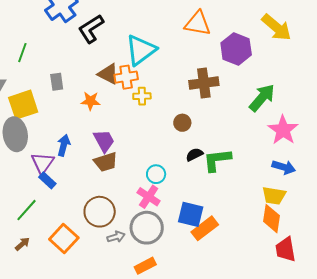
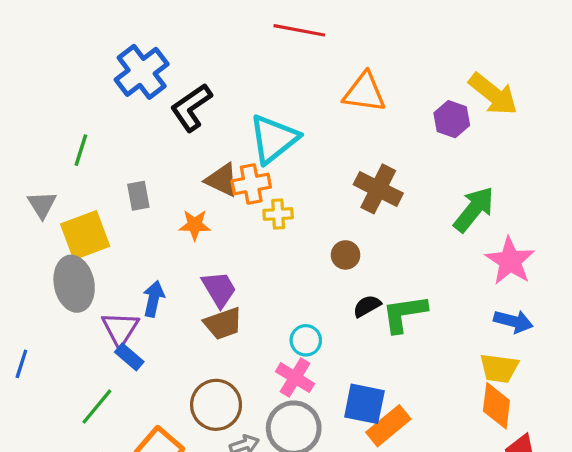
purple hexagon: (236, 49) -> (452, 119), moved, size x0.7
brown cross: (204, 83) -> (378, 189), turned 36

